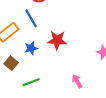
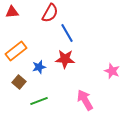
blue line: (31, 18) -> (67, 33), moved
pink arrow: (77, 81) -> (85, 100), size x1.5

